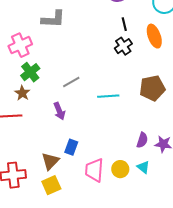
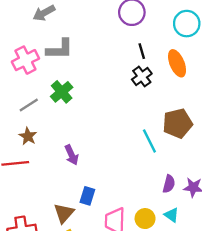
pink cross: (20, 45) -> (25, 60), moved
green cross: (30, 72) -> (62, 92), moved
gray line: (71, 82) -> (29, 105), moved
cyan line: (108, 96) -> (149, 141), moved, turned 70

